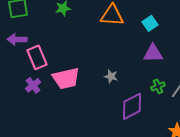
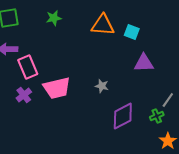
cyan square: (150, 23) -> (132, 32), moved, turned -35
green cross: (158, 86) -> (157, 116), moved

